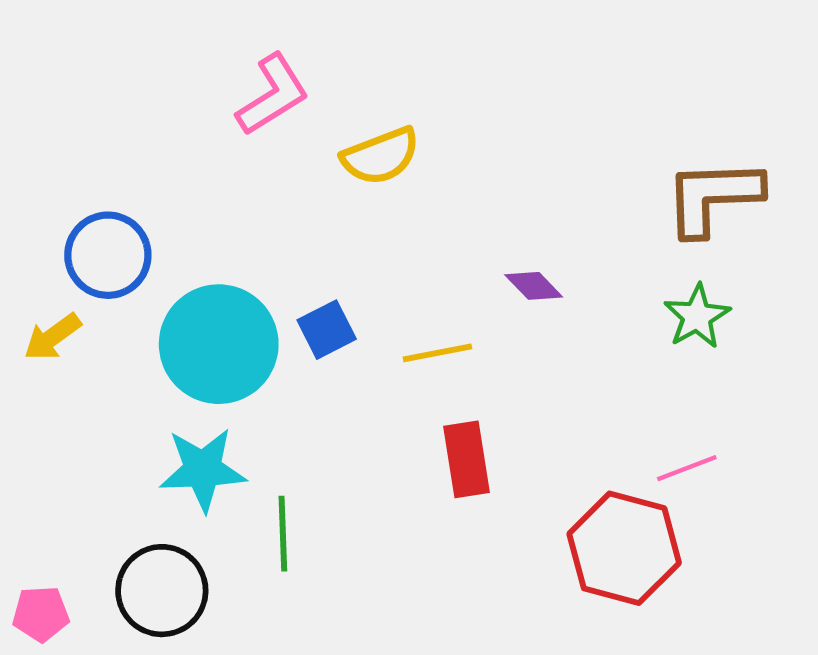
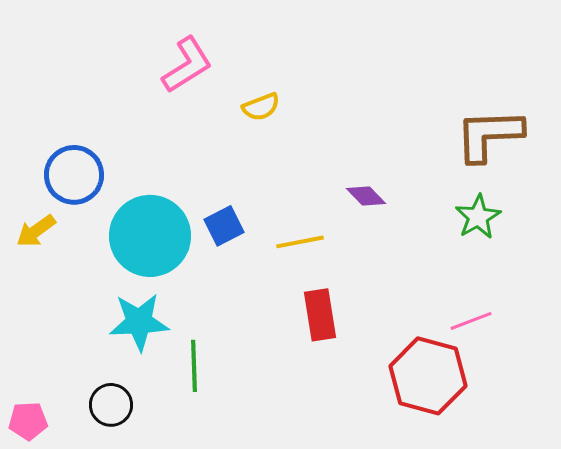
yellow semicircle: (381, 156) -> (261, 107), size x0.7
black circle: (162, 591) -> (111, 405), size x0.7

